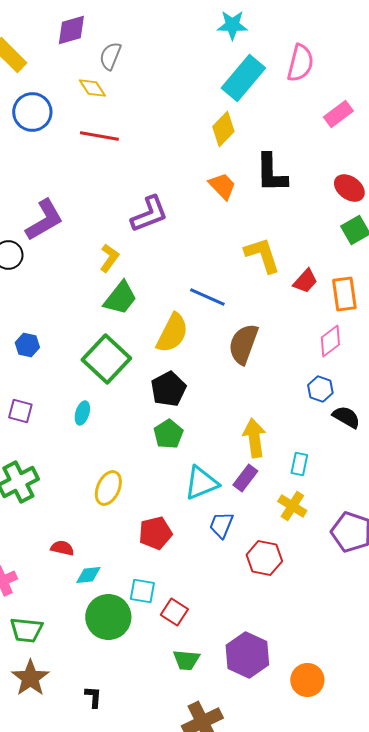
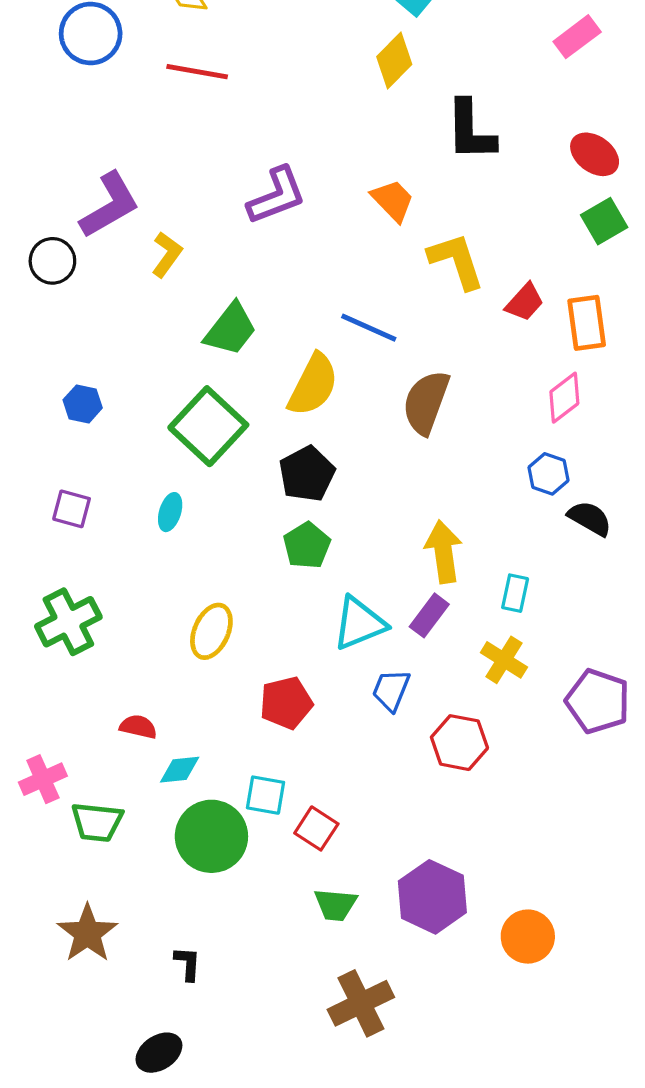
orange trapezoid: (222, 186) -> (393, 200), moved
yellow L-shape: (109, 258) -> (167, 254), moved
green trapezoid: (26, 630) -> (97, 822), moved

